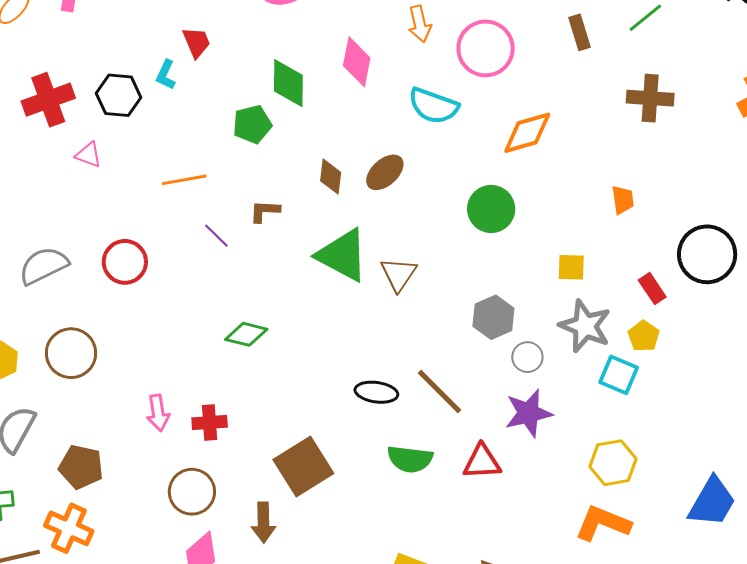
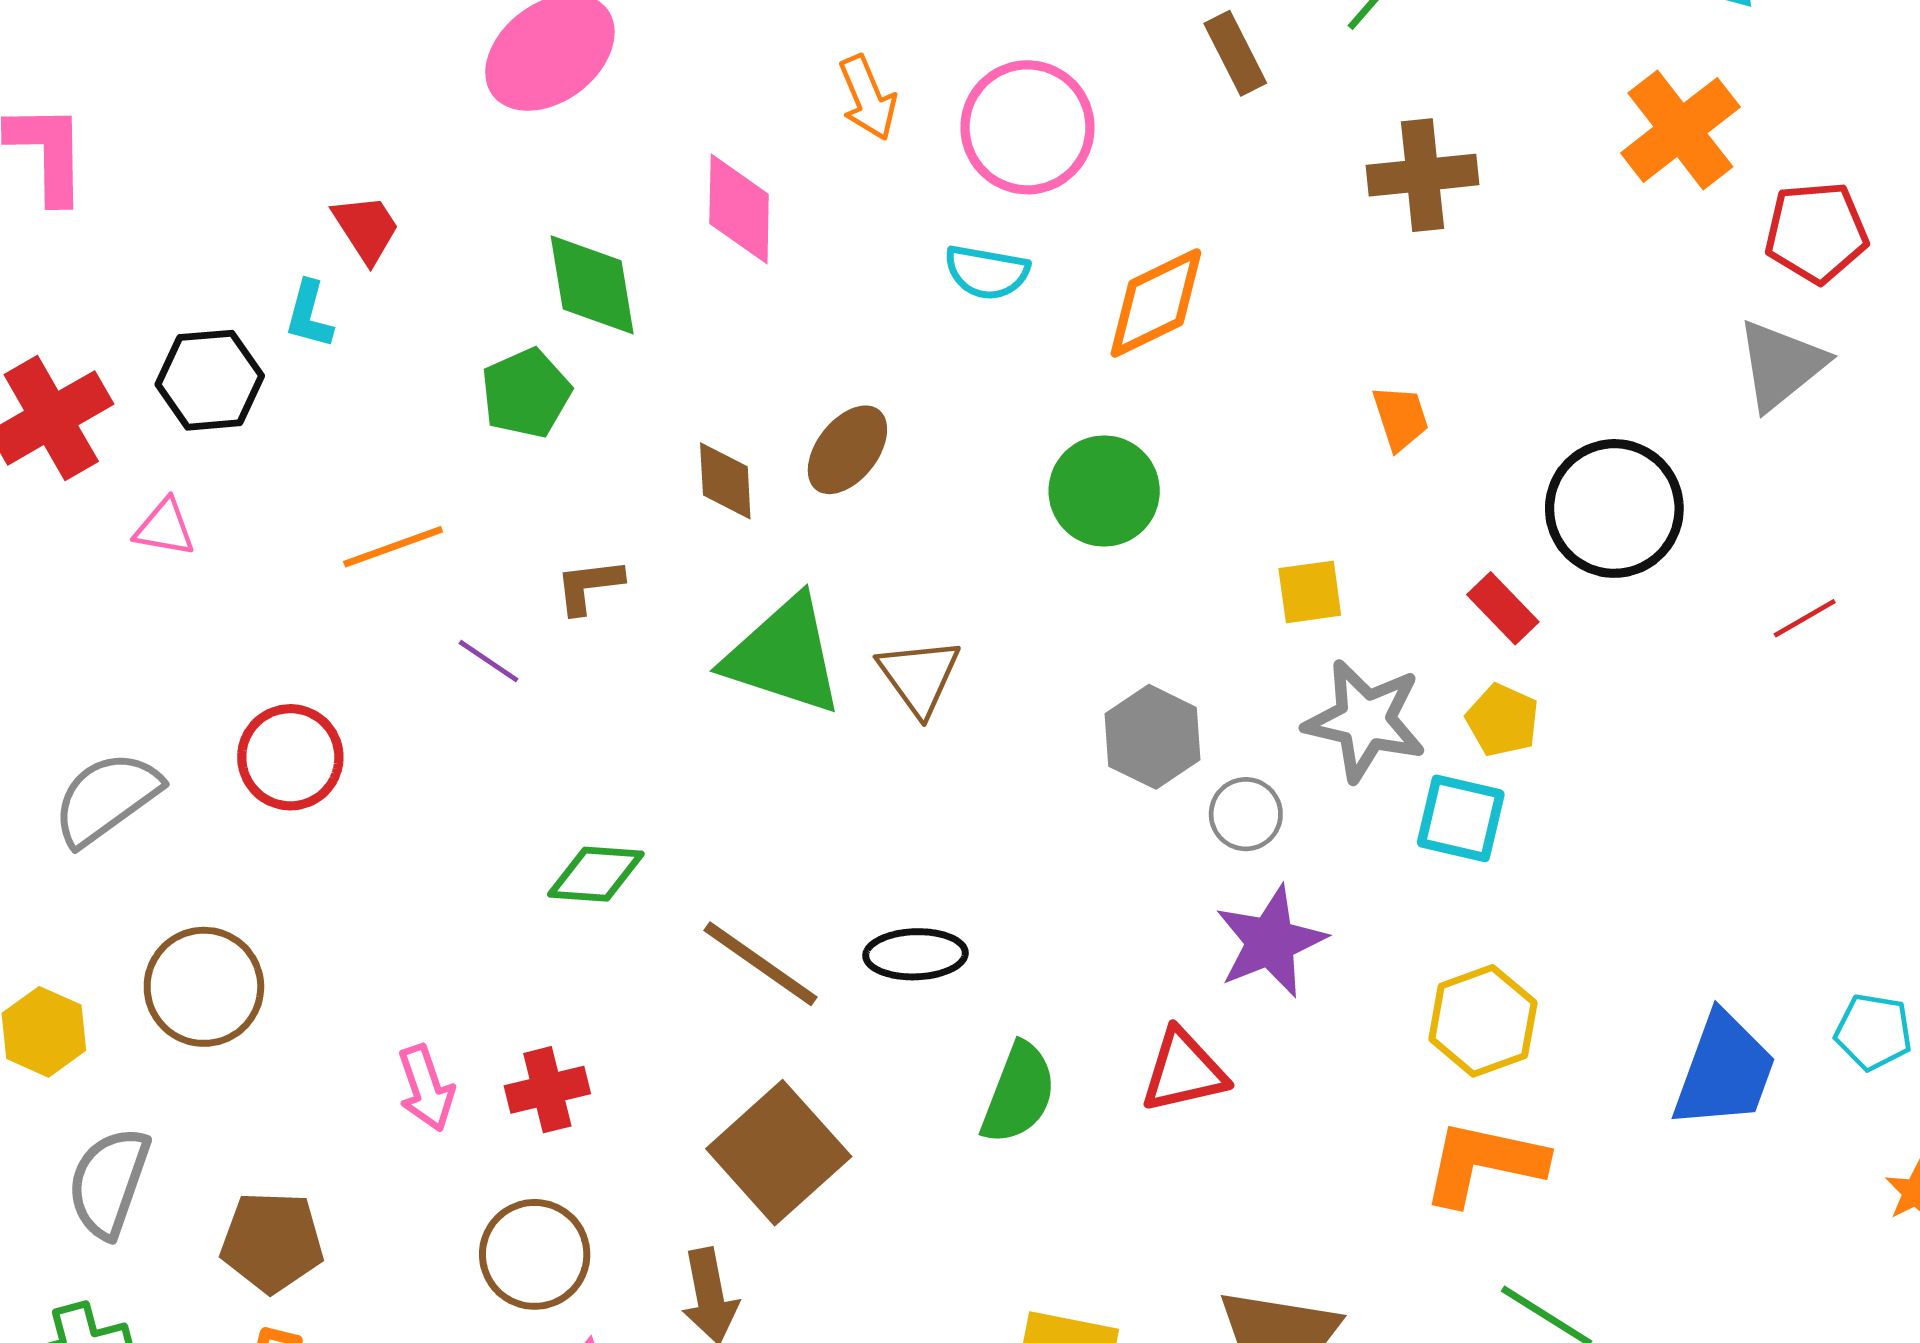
cyan semicircle: (433, 106) -> (987, 272), moved, size x0.7
brown line: (440, 392) -> (760, 964), moved
green semicircle: (410, 459) -> (1019, 1093), turned -66

